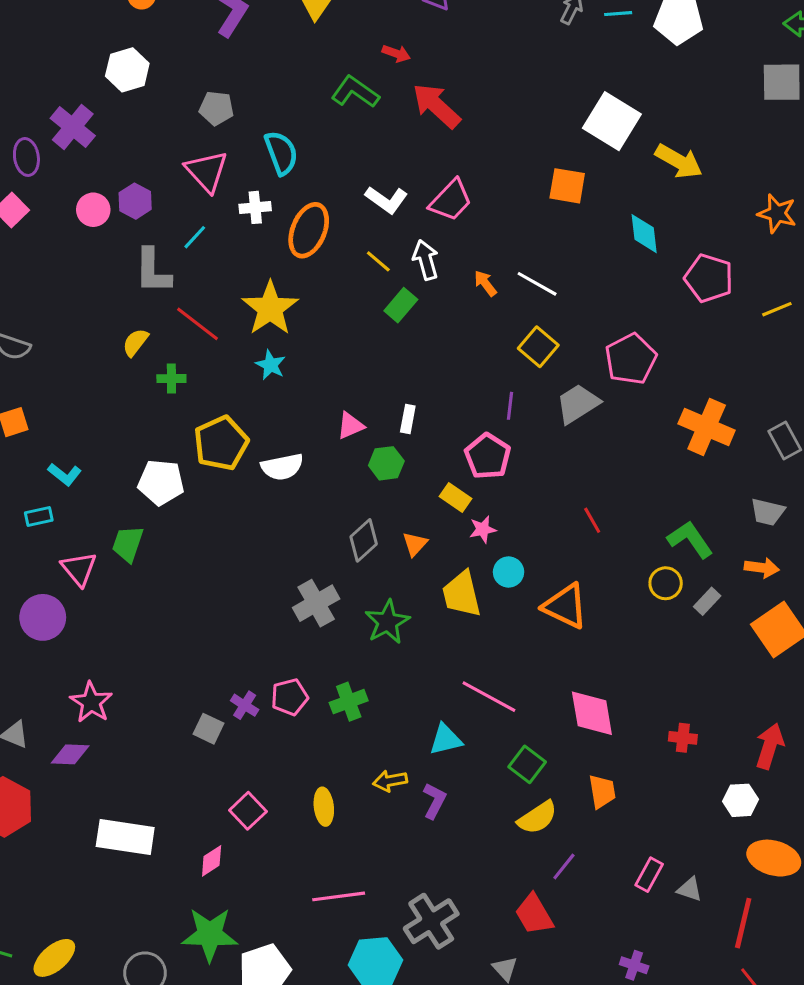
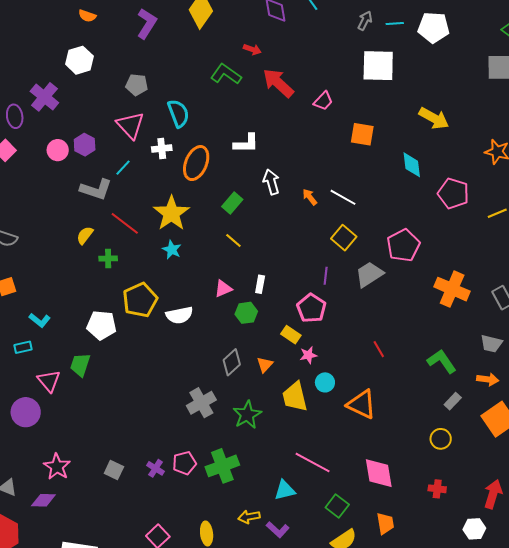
white square: (612, 121) -> (378, 66), moved, turned -30
white L-shape: (386, 200) -> (246, 143), turned -36
pink trapezoid: (451, 200) -> (323, 101), moved, size x0.7
yellow line: (378, 261) -> (233, 241), moved
gray L-shape: (153, 271) -> (96, 189), turned -72
green rectangle: (401, 305) -> (232, 203), moved
yellow circle: (666, 583) -> (441, 439), moved
green cross: (349, 702) -> (222, 466), size x1.4
gray square: (209, 729) -> (114, 470), moved
purple L-shape: (434, 801) -> (278, 530), turned 105

